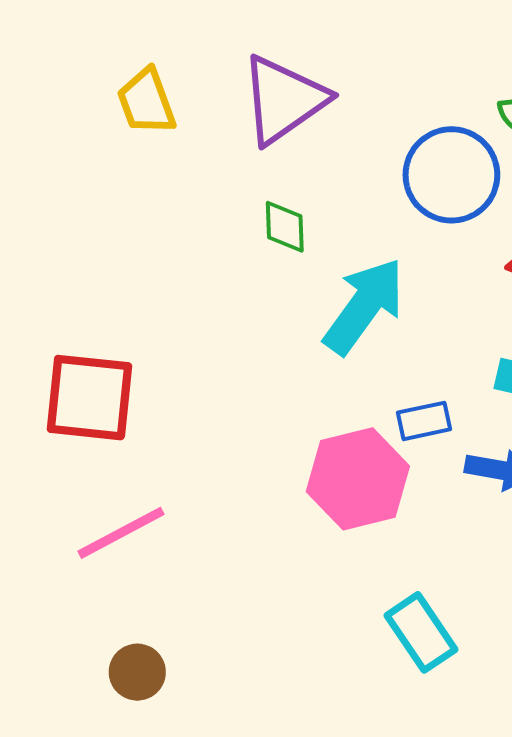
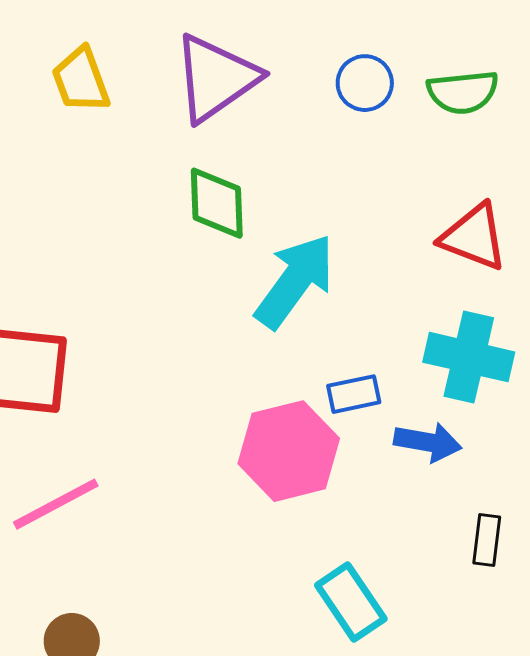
blue circle: (451, 175) -> (365, 83), moved, size x0.6
green diamond: (285, 227) -> (217, 203), size x1.4

